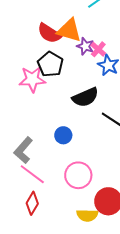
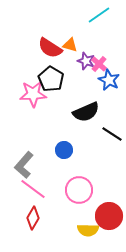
orange triangle: (69, 30) -> (70, 45), size x0.6

